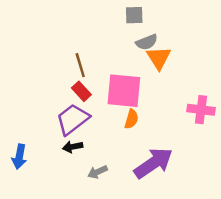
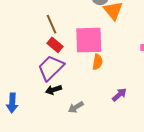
purple arrow: (153, 163) -> (119, 95), size x0.5

